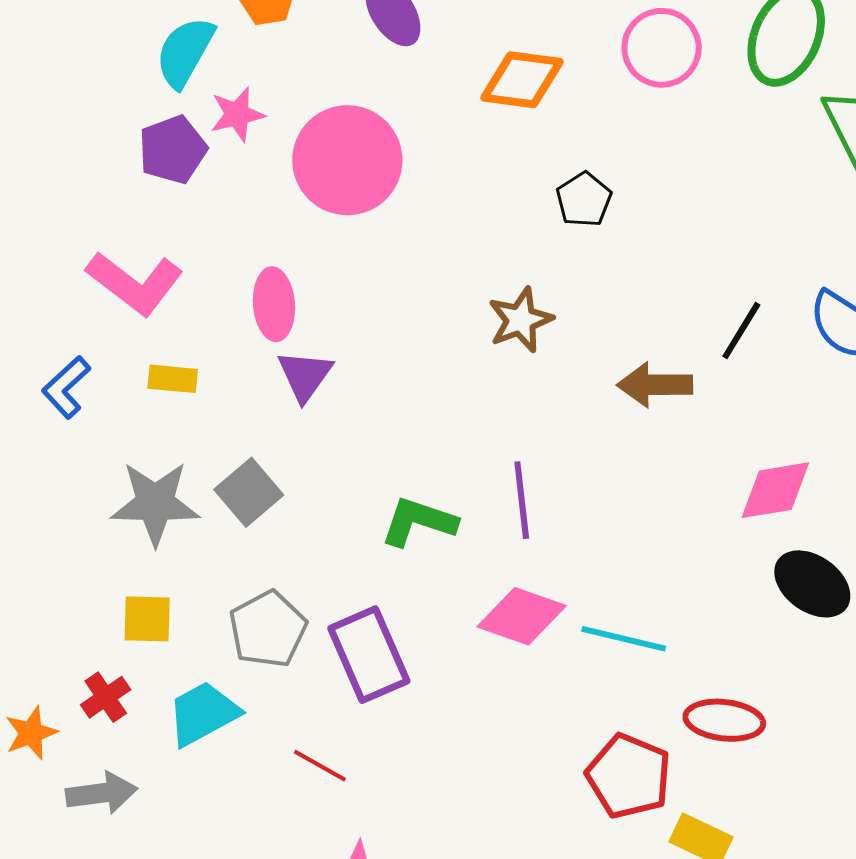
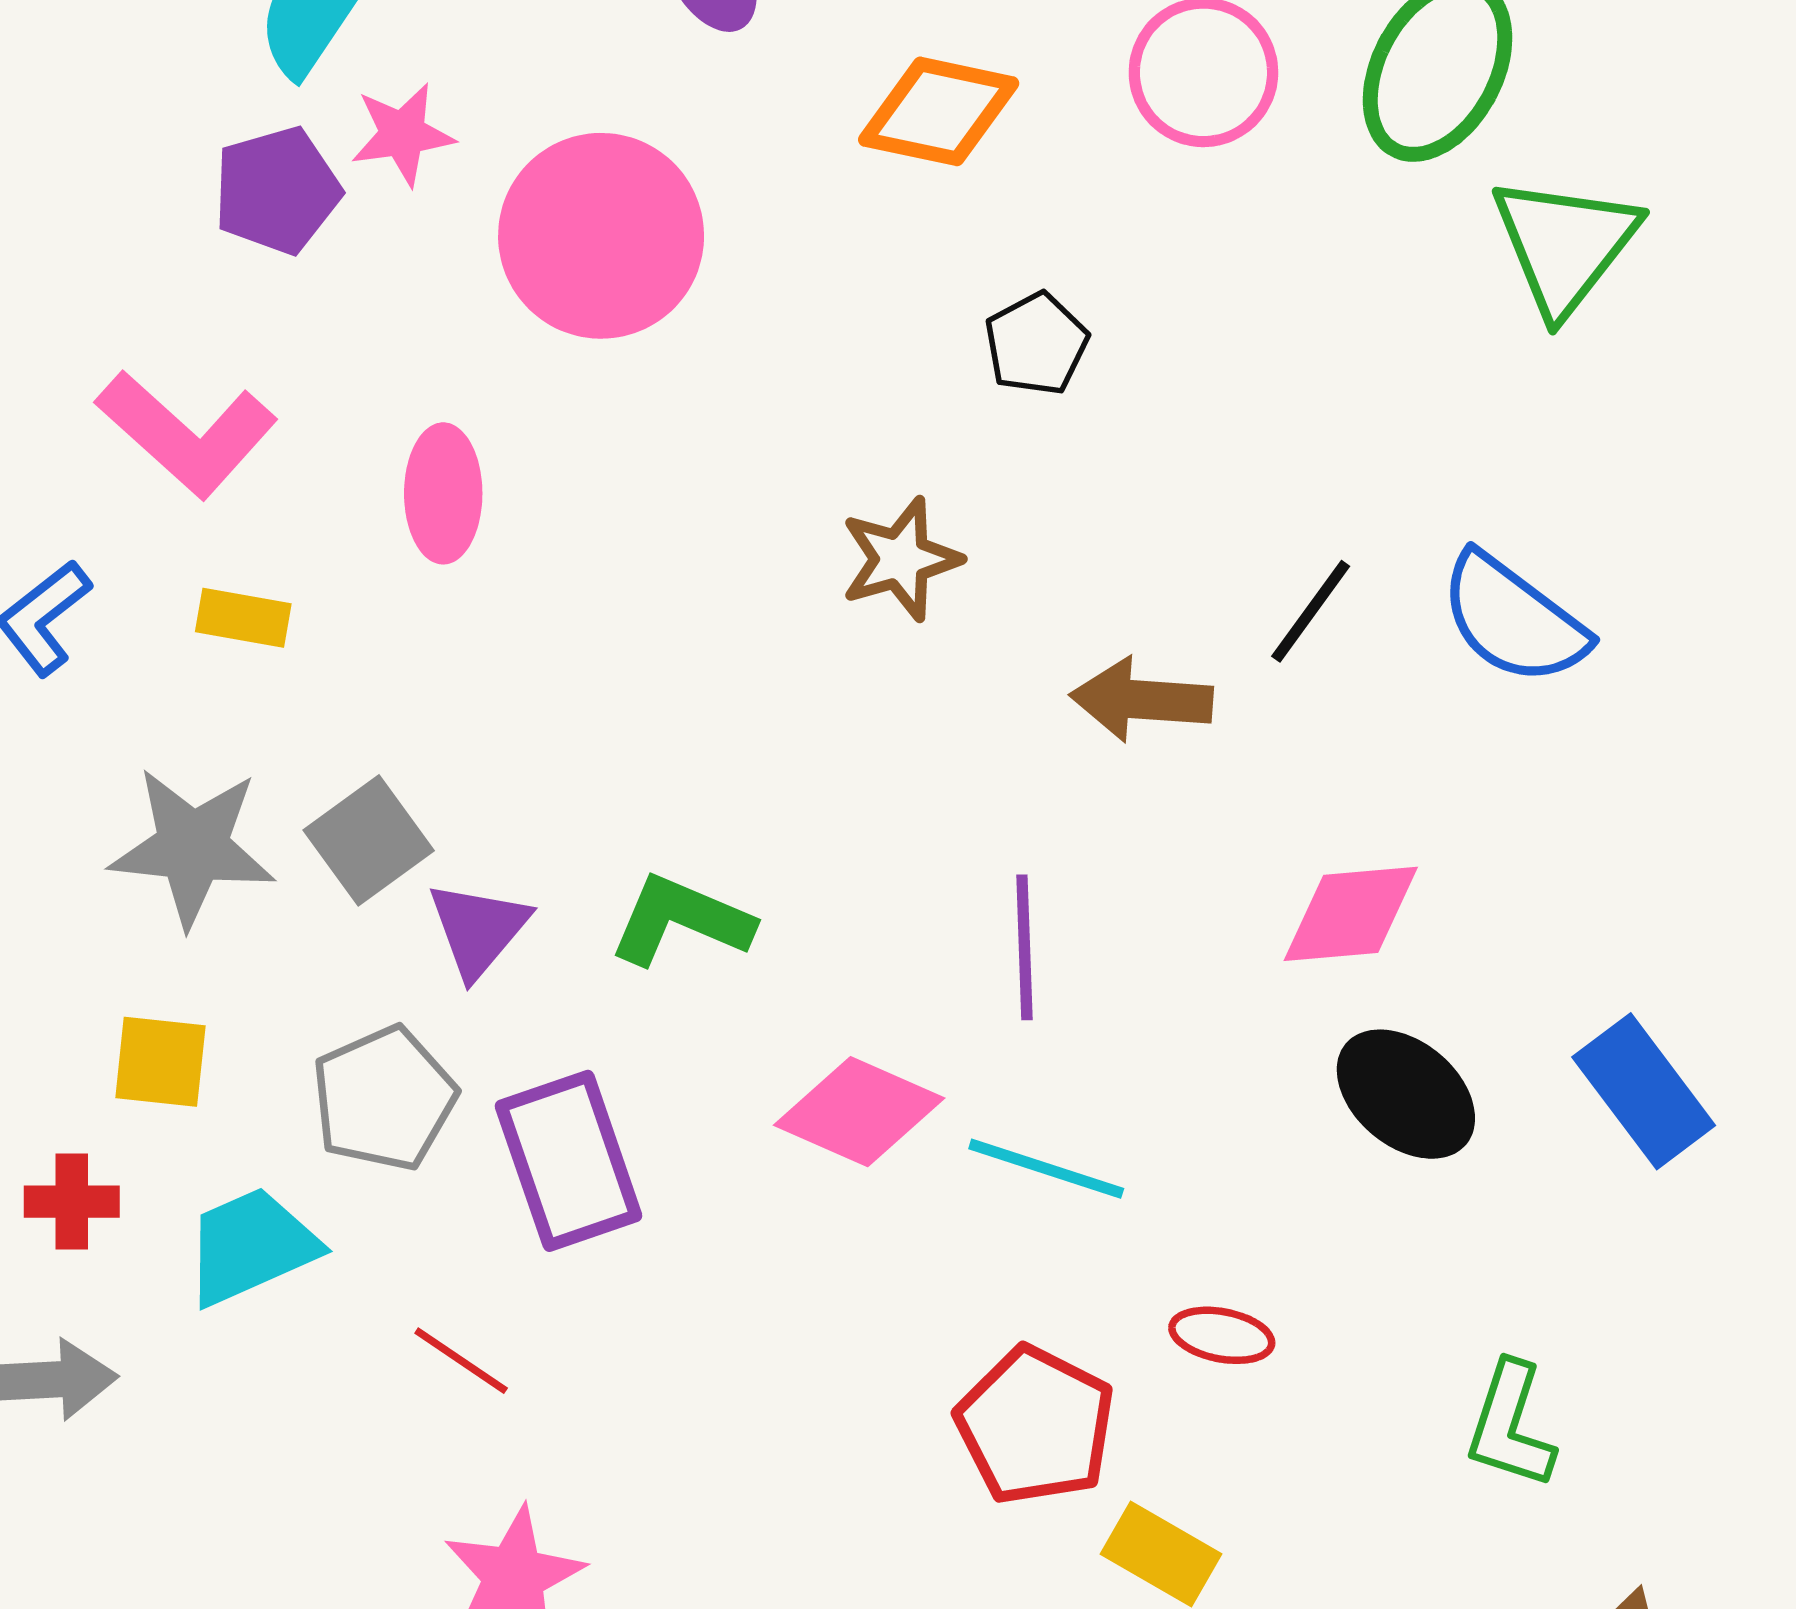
purple triangle: (305, 376) -> (478, 929), moved
purple line: (522, 500) -> (1024, 947), moved
red cross: (106, 697) -> (72, 1202), turned 30
red ellipse: (724, 720) -> (1222, 1335), size x0.7

